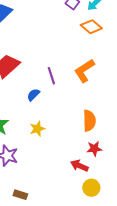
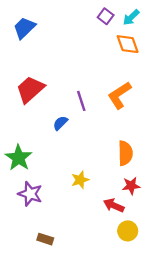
orange diamond: (91, 27) -> (128, 44), turned 30
yellow star: (37, 129) -> (80, 180), moved

